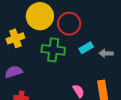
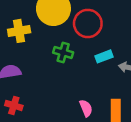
green cross: (53, 50) -> (63, 52), size x0.7

